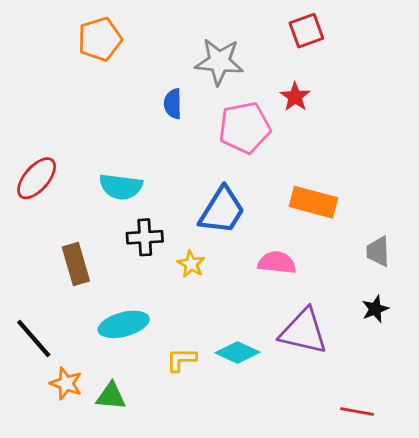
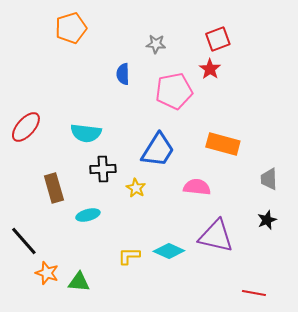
red square: (306, 31) -> (218, 39), moved
gray star: (219, 62) -> (156, 44), size x0.6
cyan ellipse: (124, 324) -> (88, 215), moved, size x0.7

